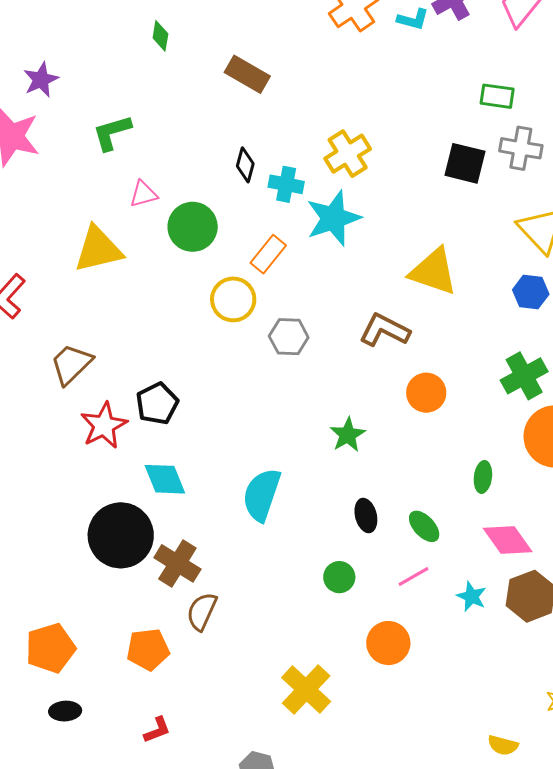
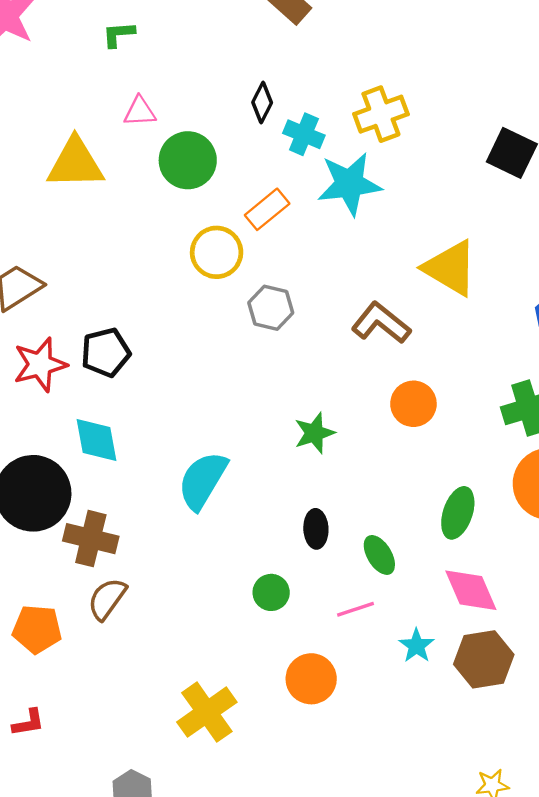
green L-shape: (112, 133) -> (118, 34), size x0.7
green ellipse: (483, 477) -> (458, 513), size x1.4
brown cross: (177, 563) -> (91, 539), turned -30

